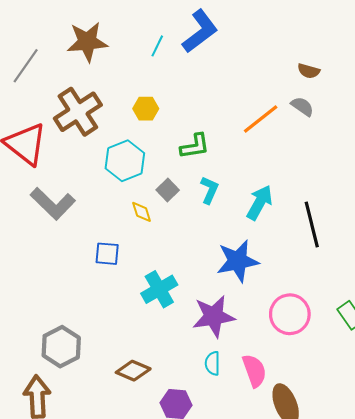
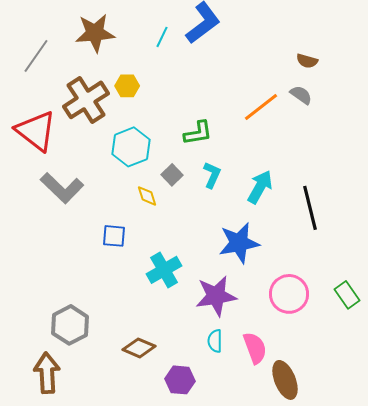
yellow hexagon: (146, 109) -> (127, 86), moved

